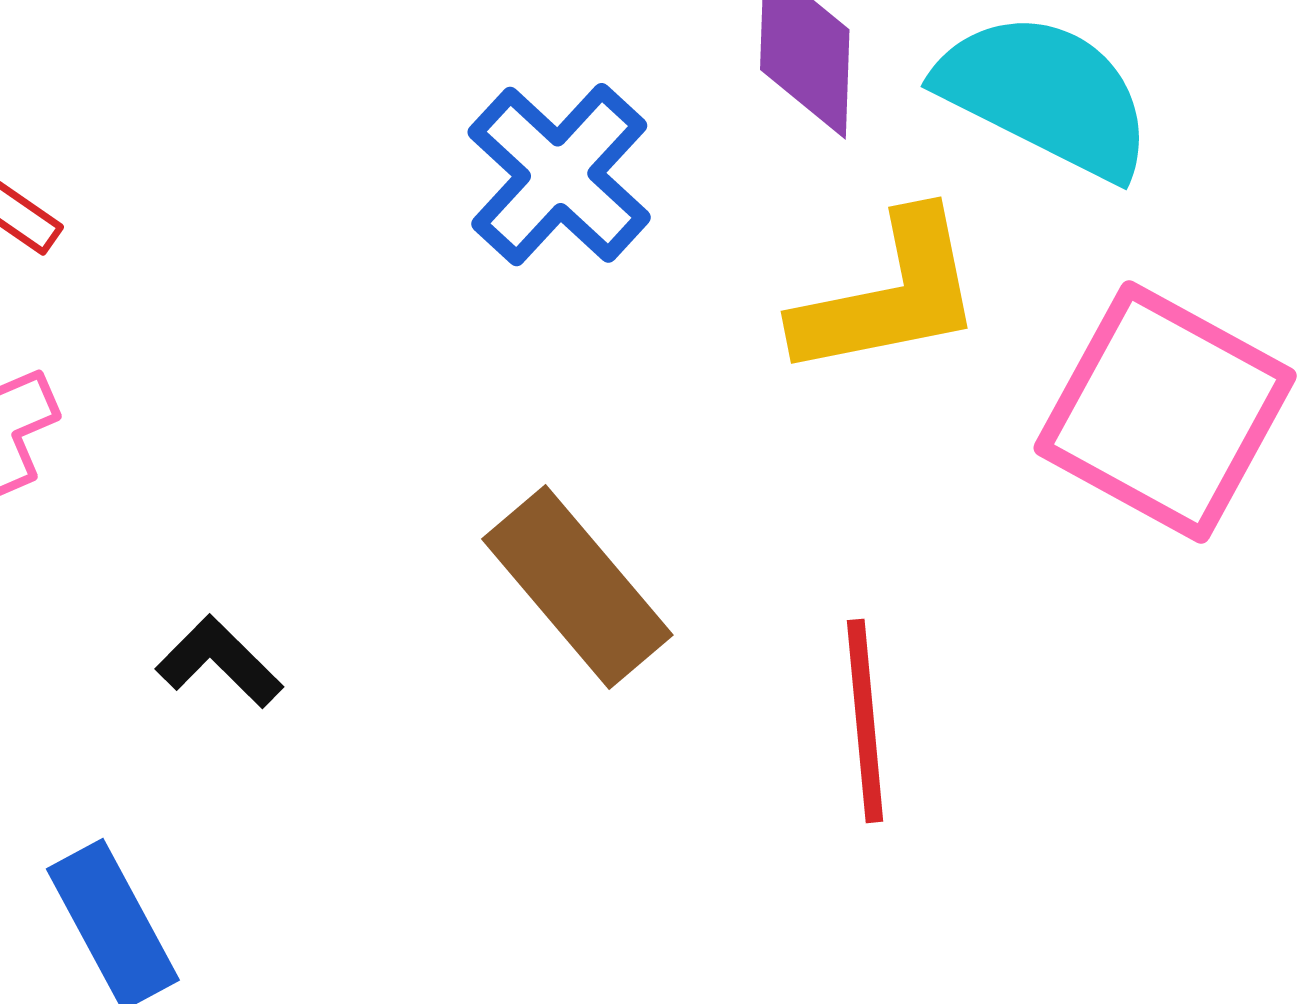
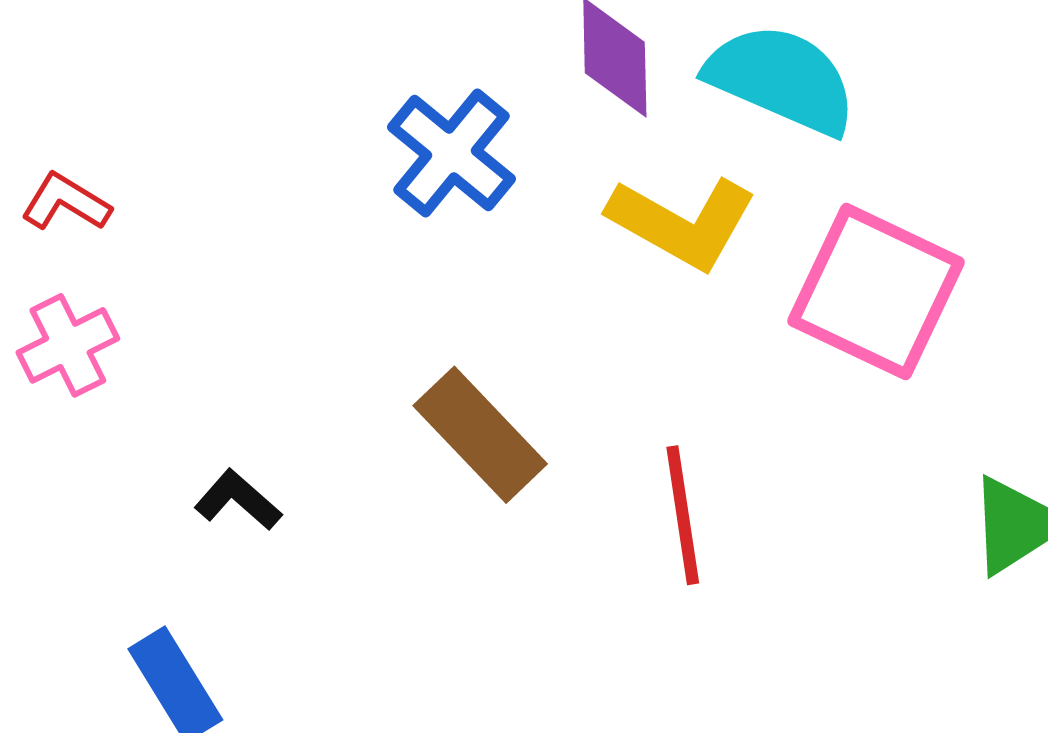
yellow L-shape: (889, 295) -> (682, 223), turned 44

